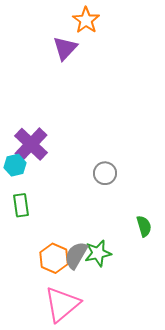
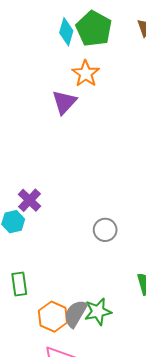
purple cross: (31, 144) -> (30, 200), size x0.7
green rectangle: (21, 205) -> (19, 284), moved

